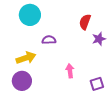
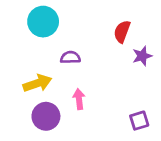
pink arrow: (70, 71) -> (79, 99), moved
purple circle: (22, 81) -> (46, 116), moved

